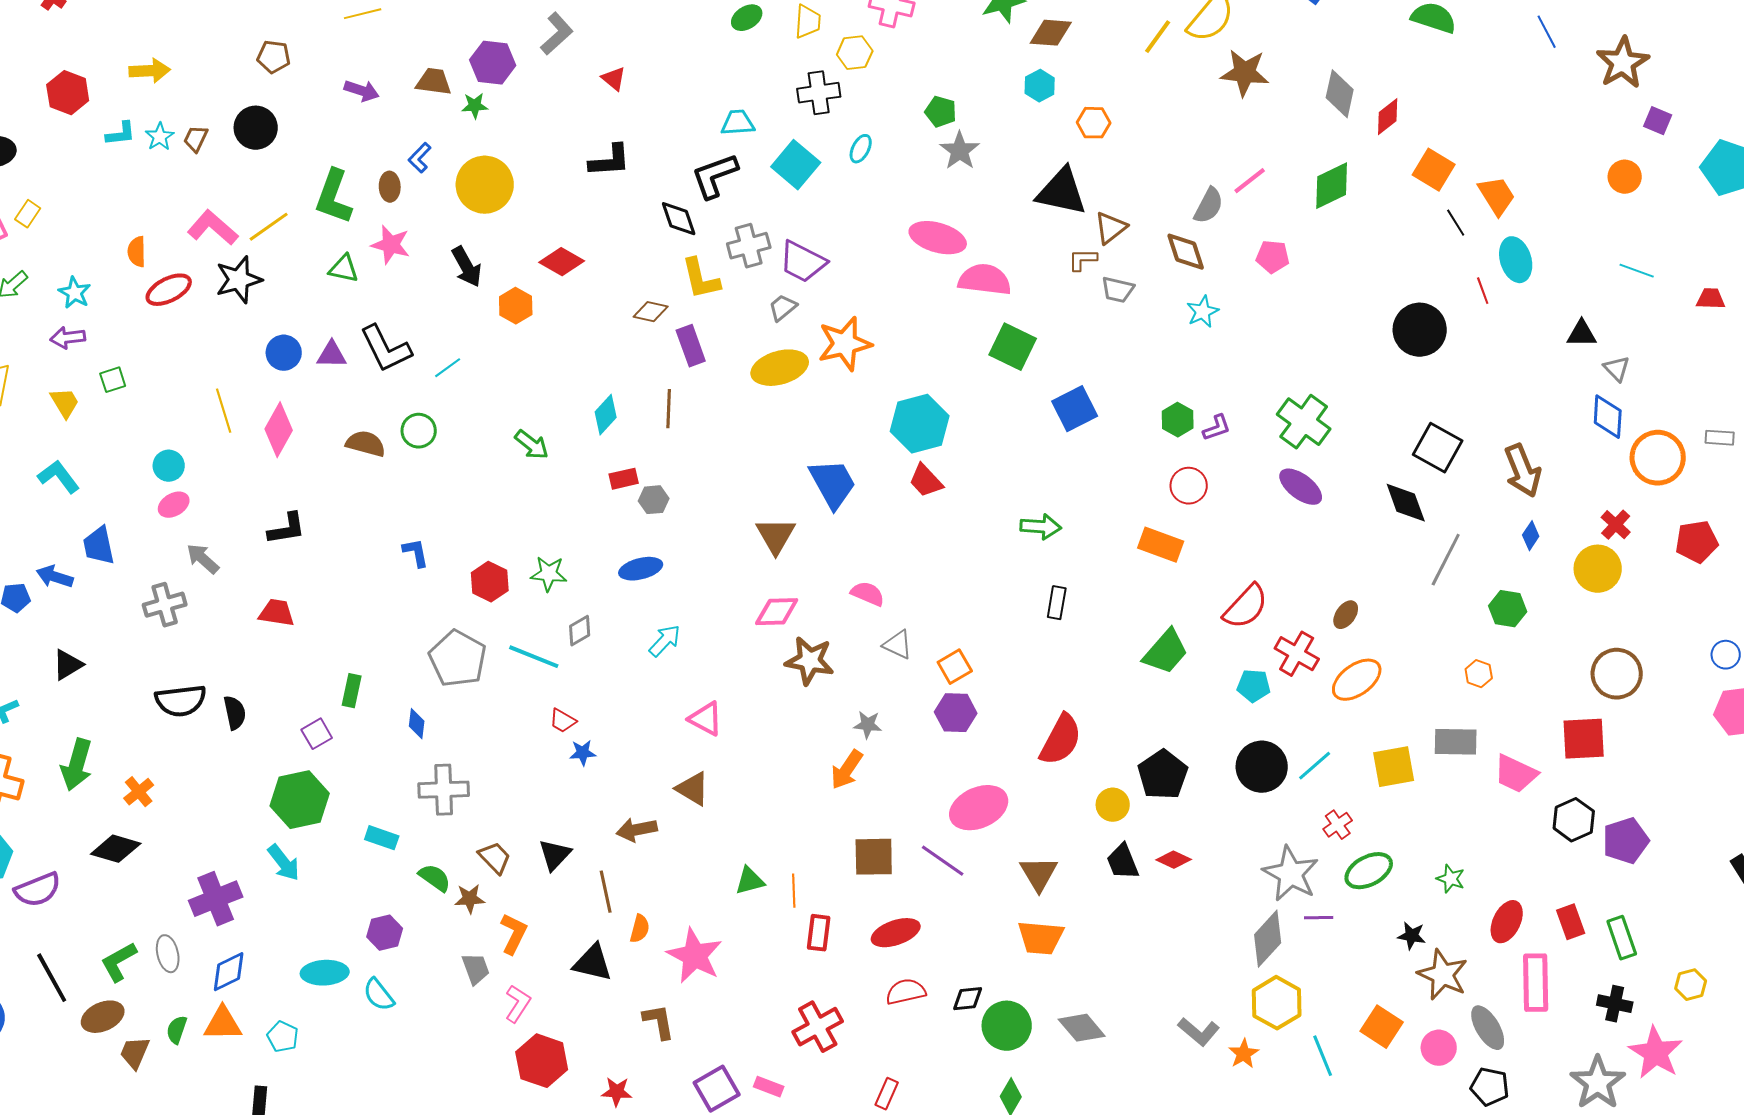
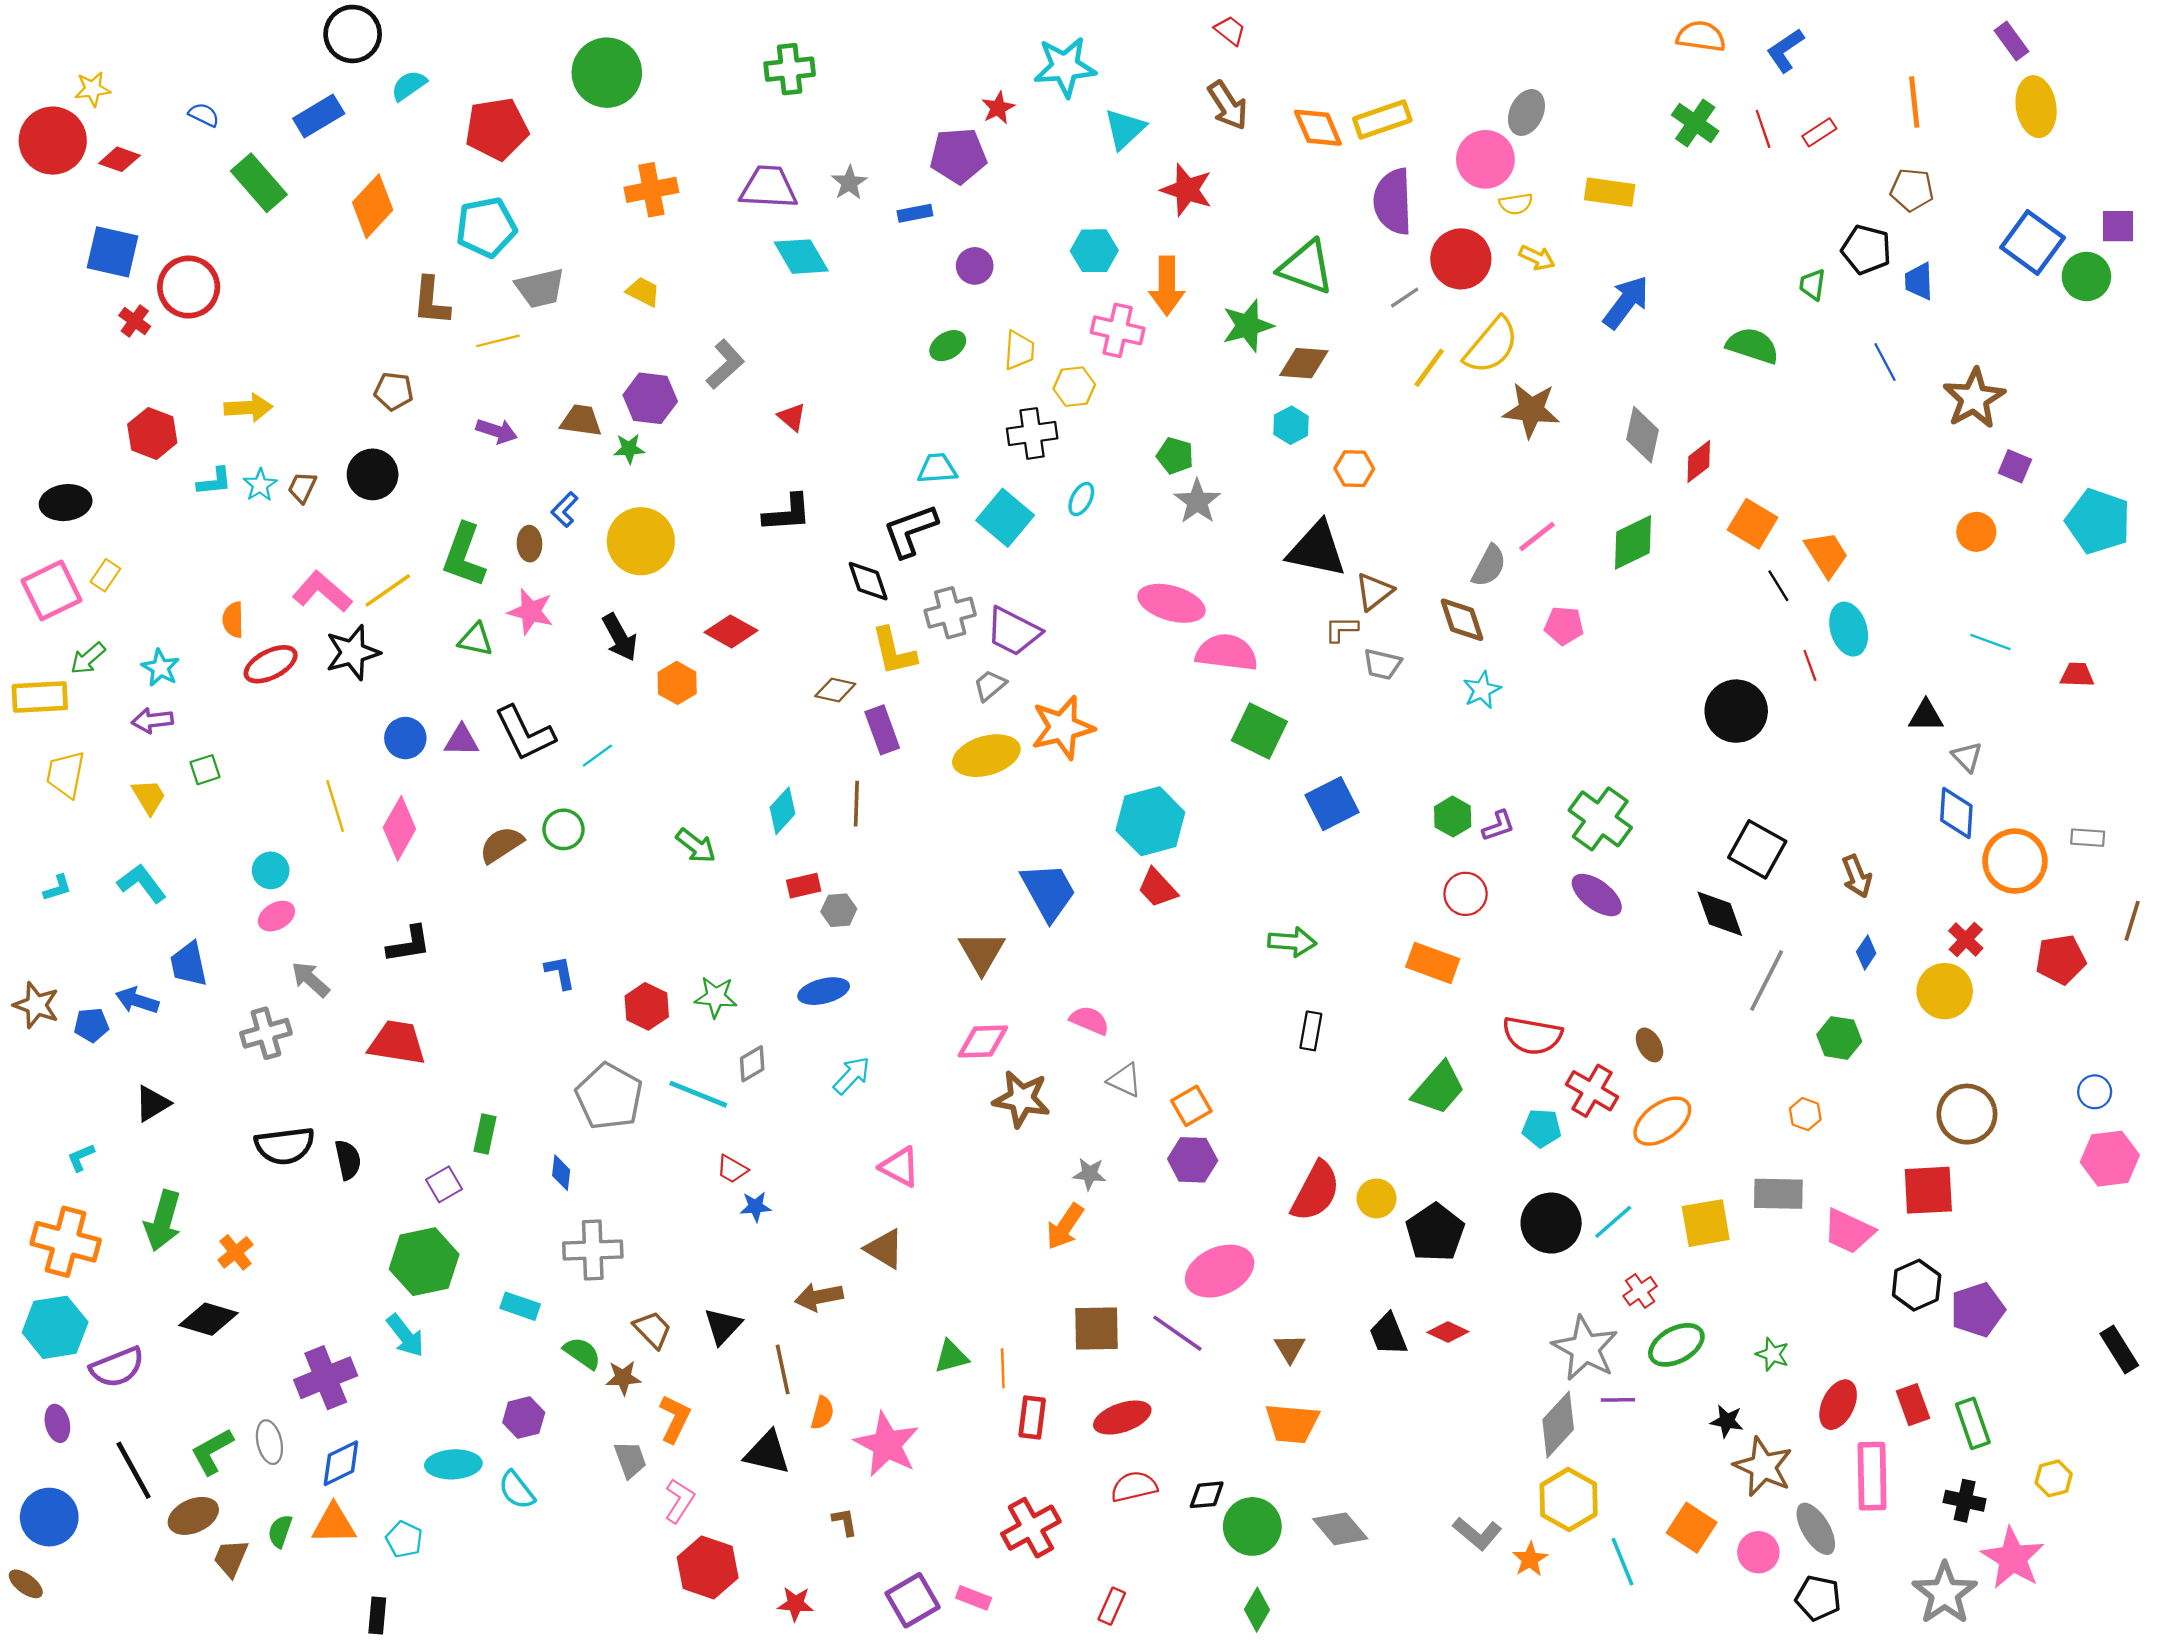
brown semicircle: (366, 444) -> (501, 845), turned -48
brown arrow: (1523, 471) -> (1857, 876), size x0.7
red semicircle: (1246, 607) -> (1532, 1036), turned 57
red trapezoid: (277, 613) -> (397, 1043), size x1.4
brown ellipse: (1346, 615) -> (1649, 1045), turned -64
yellow circle: (1113, 805) -> (1377, 1198), moved
brown triangle: (1039, 874) -> (1290, 1348), size x0.7
brown L-shape: (659, 1022) -> (845, 1522), size x0.7

